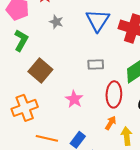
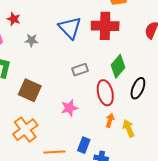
pink star: (74, 99) -> (69, 108), turned -30

